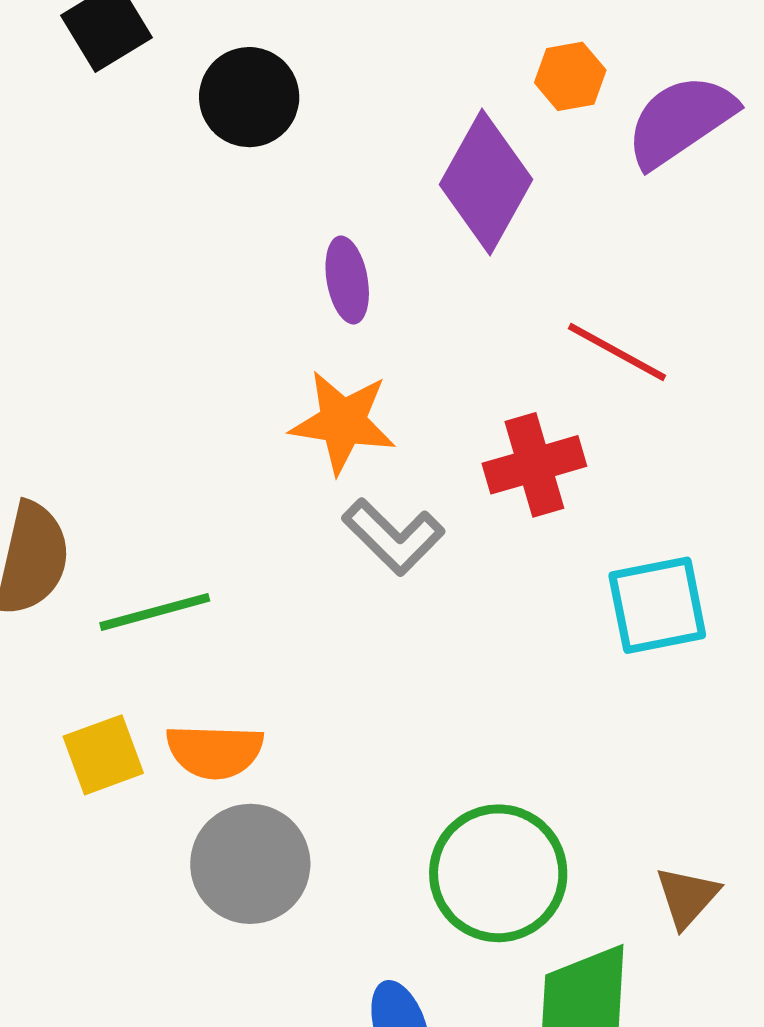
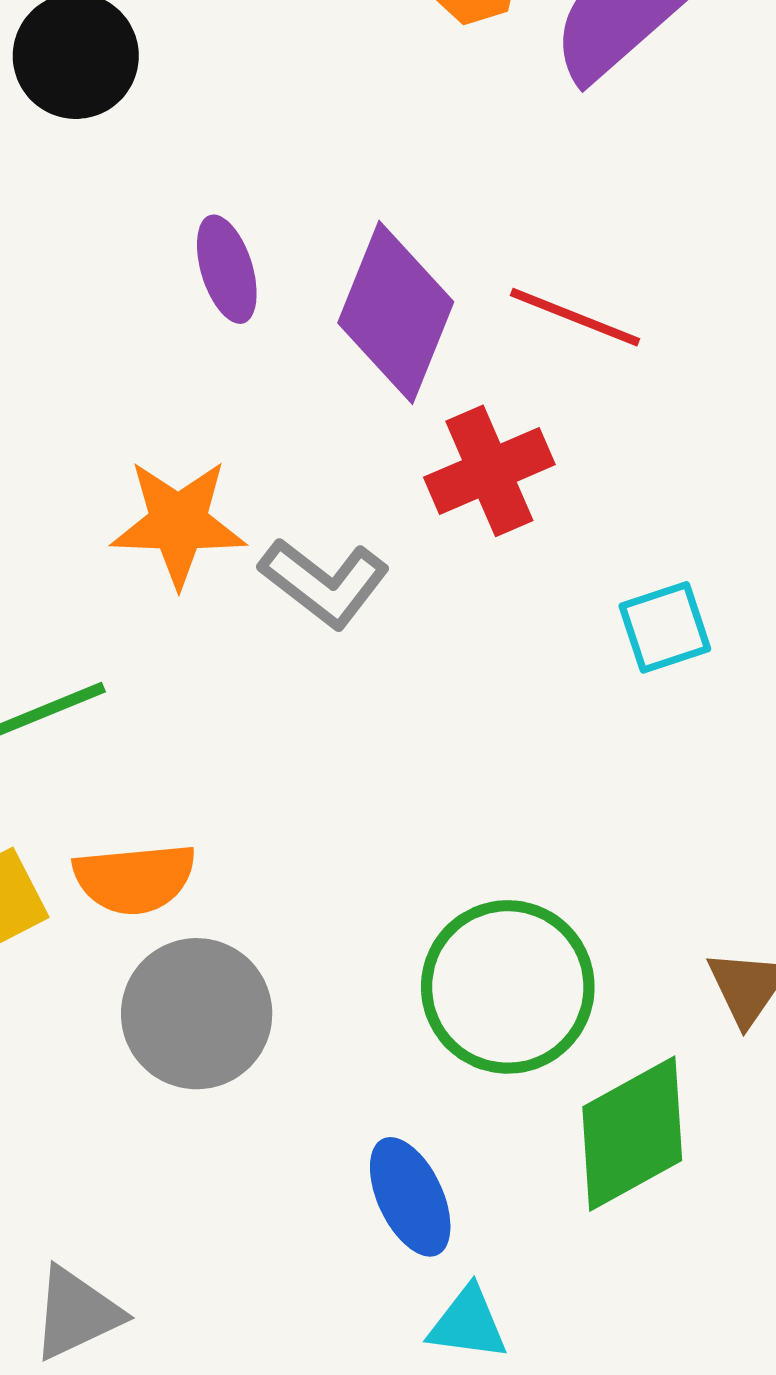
purple diamond: (486, 182) -> (396, 312), moved
orange star: (343, 422) -> (178, 523), moved
cyan square: (657, 605) -> (665, 627), size x0.7

